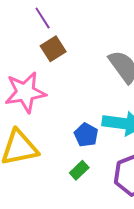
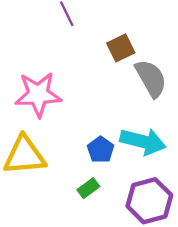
brown square: (53, 49) -> (121, 48), moved

